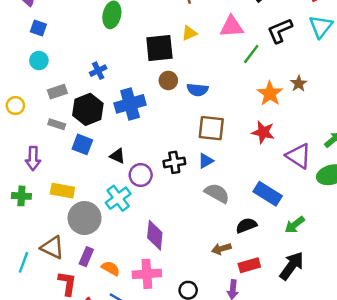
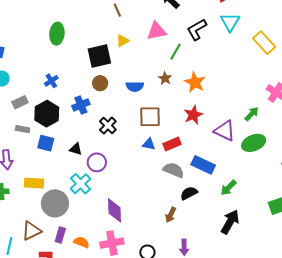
brown circle: (168, 80) -> (100, 83), moved
brown star: (299, 83) -> (165, 78), moved
blue cross: (130, 104) -> (81, 105), size x0.7
red star: (263, 132) -> (193, 115), turned -30
blue triangle: (206, 161) -> (149, 144), turned 48
black cross: (174, 162) -> (108, 126), moved, turned -30
gray semicircle: (217, 193) -> (174, 170), moved
brown triangle: (52, 247) -> (31, 231), turned -45
brown arrow: (221, 249) -> (171, 215), turned -42
red rectangle: (249, 265) -> (172, 144), moved

